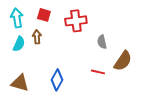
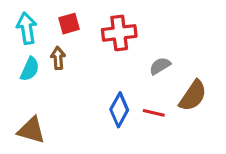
red square: (44, 15) -> (69, 24), turned -32
gray semicircle: (102, 42) -> (160, 66), turned 72
blue diamond: (57, 80) -> (119, 110), moved

